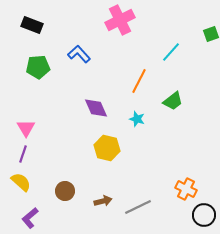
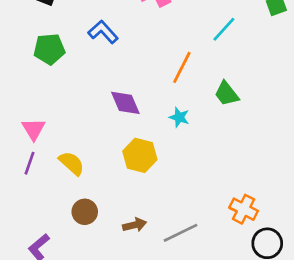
green trapezoid: (173, 101) -> (227, 94), turned 90
yellow semicircle: (21, 182) -> (72, 163), moved

